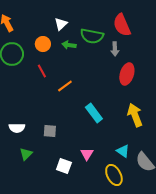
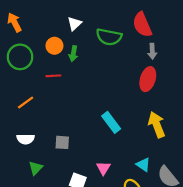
green arrow: (69, 45) -> (73, 54), moved, turned -88
gray arrow: (115, 49) -> (152, 51), moved
red line: (42, 71) -> (53, 76), turned -64
orange line: (65, 86) -> (26, 102), moved

